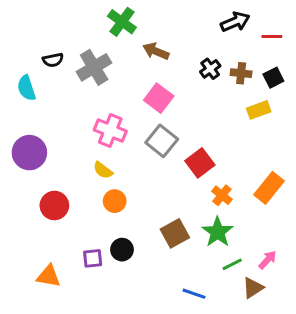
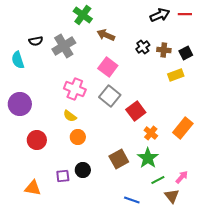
red line: (272, 36) -> (185, 14), moved
brown triangle: (253, 288) -> (172, 196), turned -35

